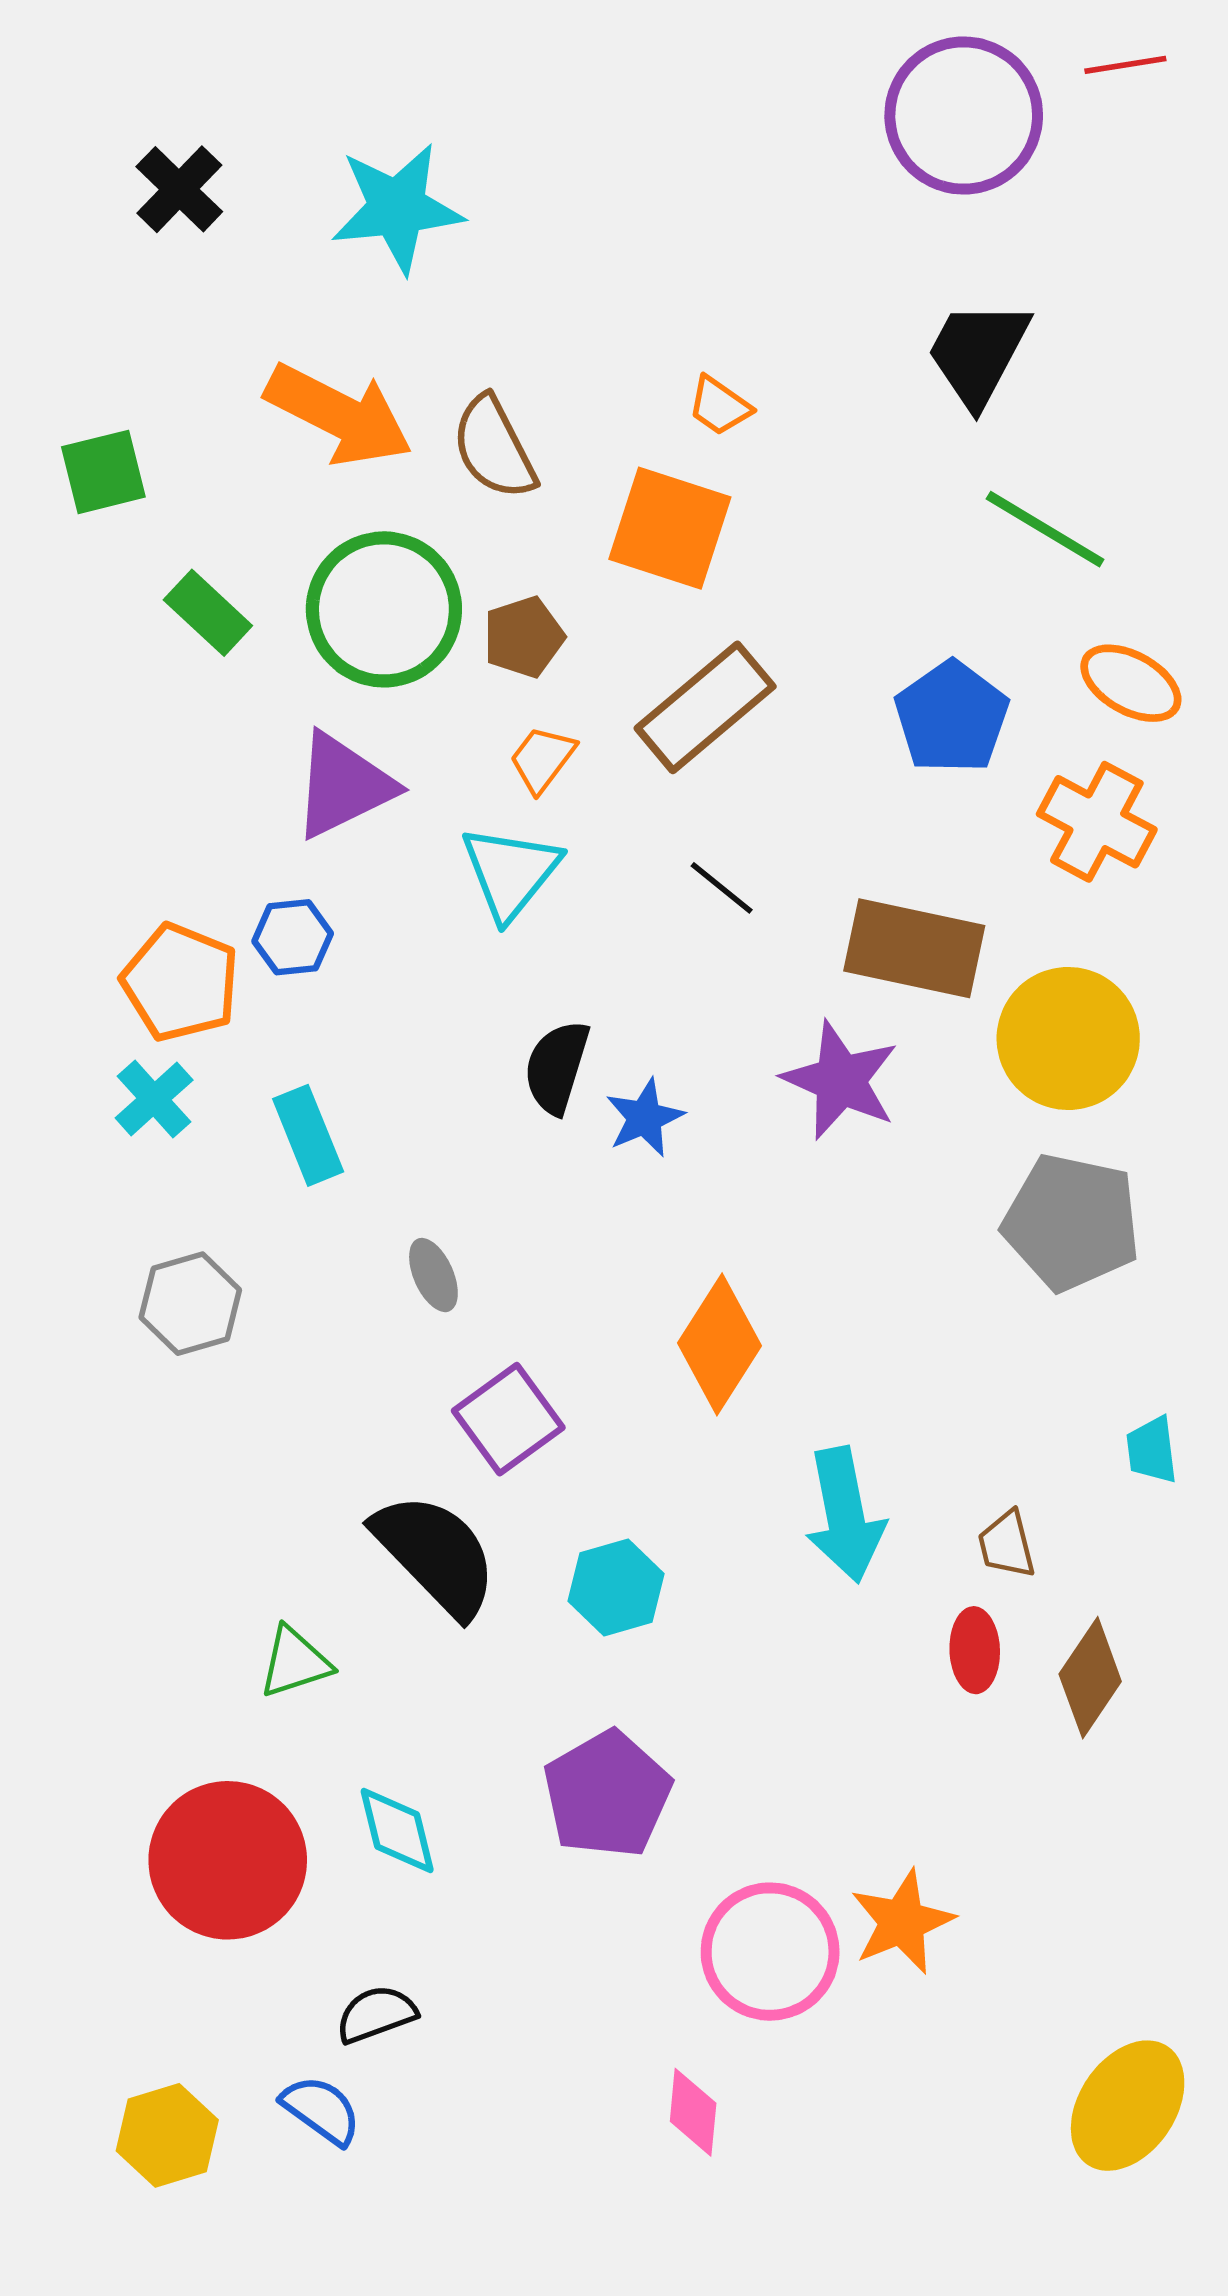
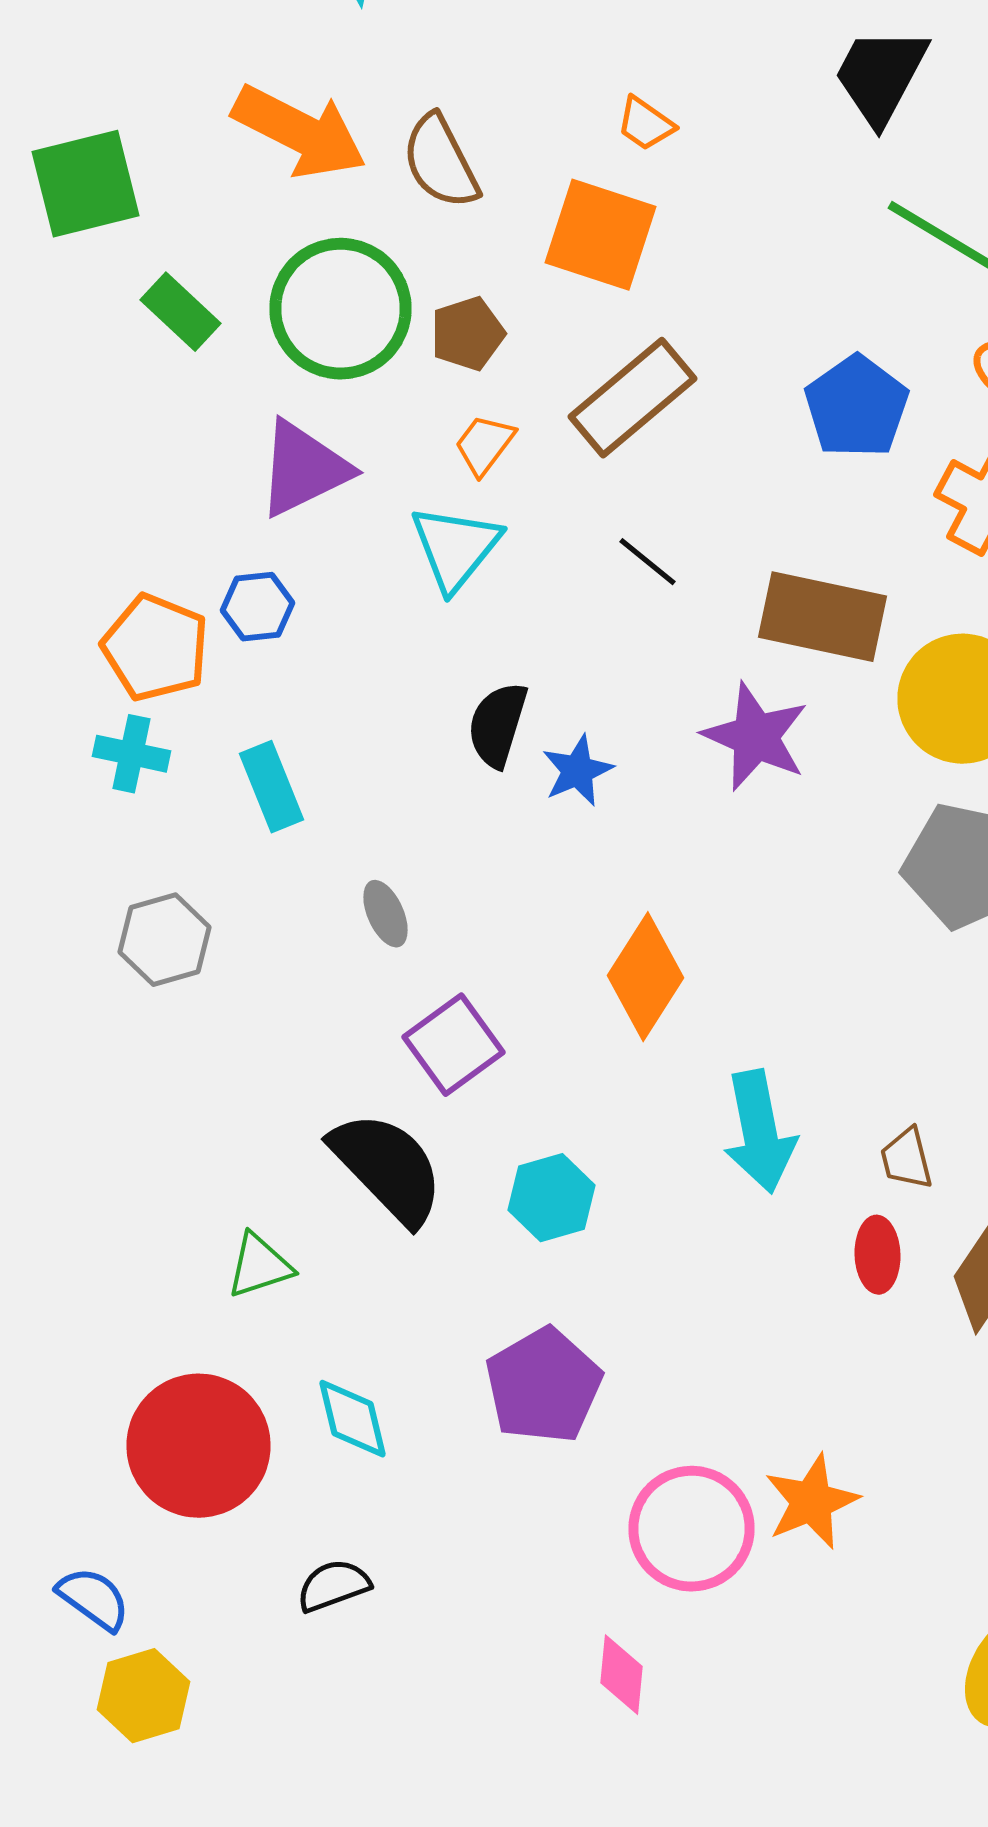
green square: (103, 472) -> (86, 184), size x1.4
cyan cross: (154, 1099) -> (132, 754), turned -36
blue semicircle: (321, 2110) -> (94, 1599), moved

